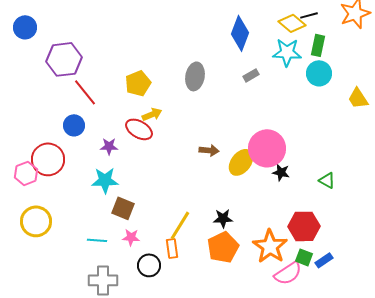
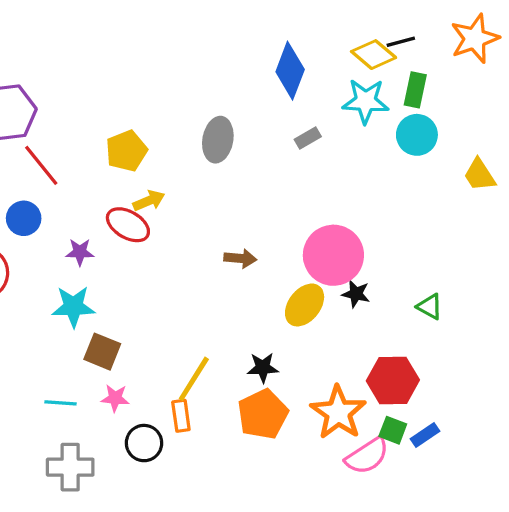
yellow ellipse: (241, 162) -> (305, 305), moved

